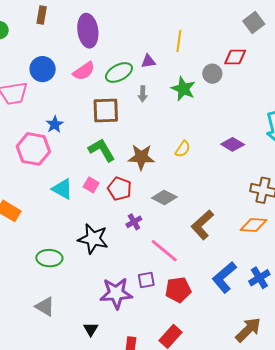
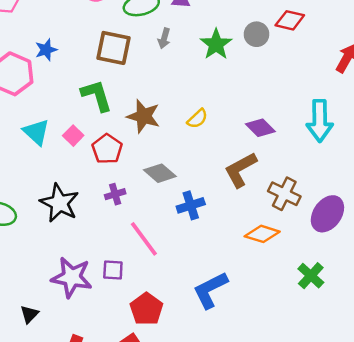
brown L-shape: (202, 225) -> (241, 170), moved
blue cross: (259, 278) -> (191, 205), moved
red pentagon: (178, 290) -> (146, 309), moved, turned 30

